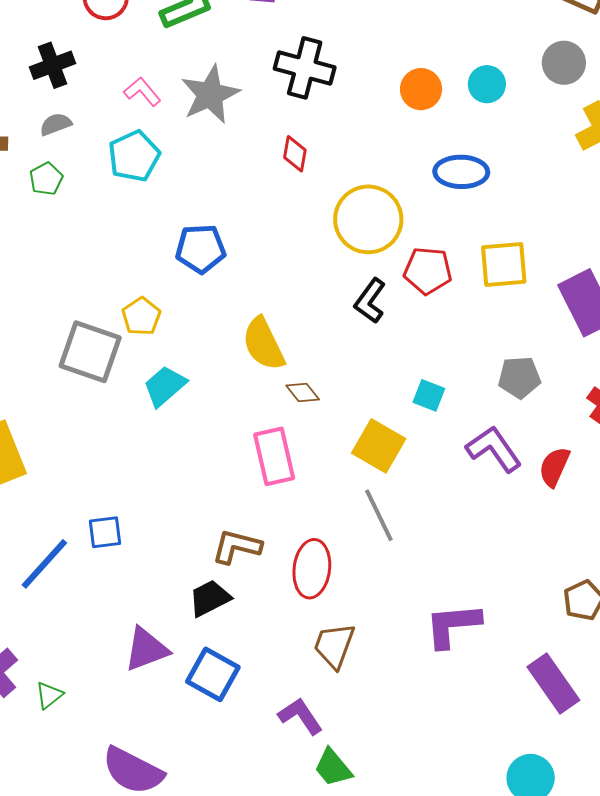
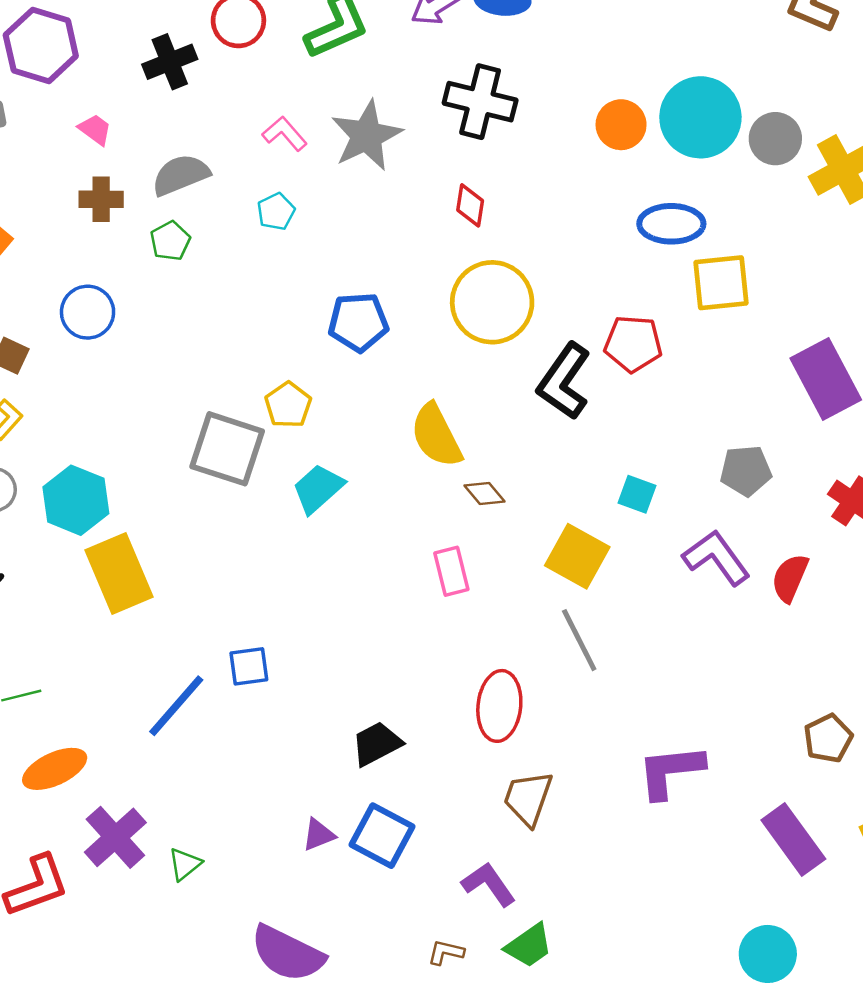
gray circle: (564, 63) -> (775, 139), moved
black cross: (52, 65) -> (170, 62), moved
cyan circle: (487, 84) -> (700, 117), size x1.8
gray semicircle: (56, 124) -> (181, 175), size x1.5
cyan pentagon: (134, 156) -> (276, 212), size x0.6
yellow circle: (368, 219) -> (492, 302), moved
yellow square: (504, 264) -> (721, 283), moved
black L-shape: (370, 301) -> (564, 381), size x1.4
pink rectangle: (274, 456) -> (451, 571), size x0.7
brown L-shape: (237, 547) -> (446, 952), moved, size x0.6
purple triangle: (146, 649) -> (319, 835), moved, size x0.6
green trapezoid: (333, 768) -> (529, 946), turned -84

